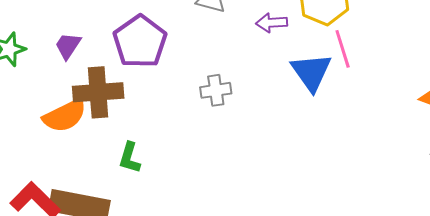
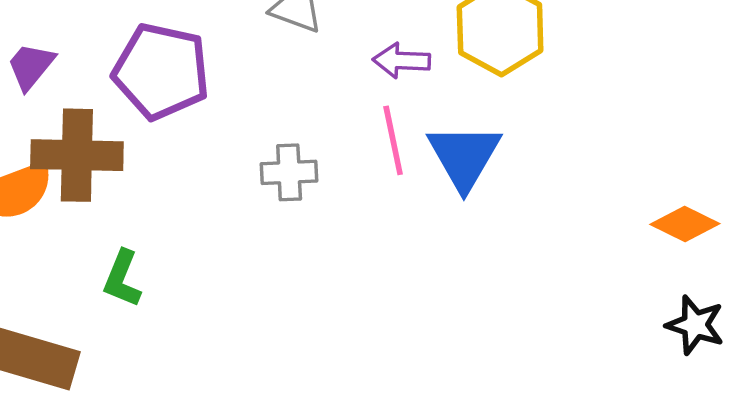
purple pentagon: (140, 42) -> (161, 71), turned -30
pink line: (343, 49) -> (393, 140), moved

